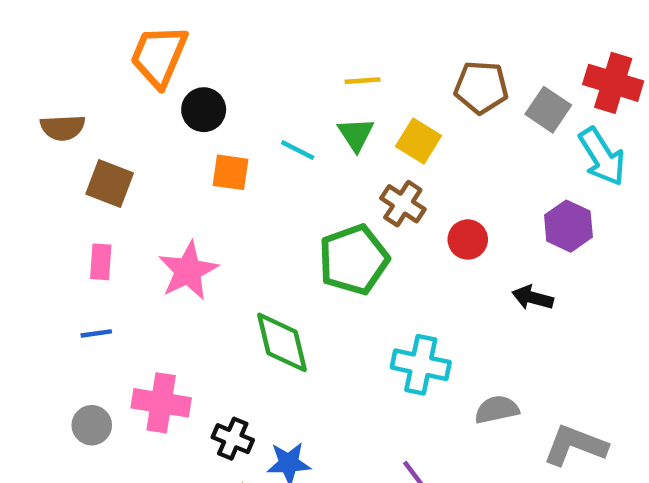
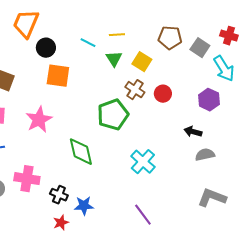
red cross: (613, 83) -> (229, 36), size x0.7
cyan line: (298, 150) -> (88, 43), moved
orange square: (231, 172) -> (58, 76), size x1.4
red circle: (468, 239) -> (163, 94), moved
cyan cross: (421, 365) -> (143, 162), turned 30
gray semicircle: (497, 410) -> (205, 155), moved

